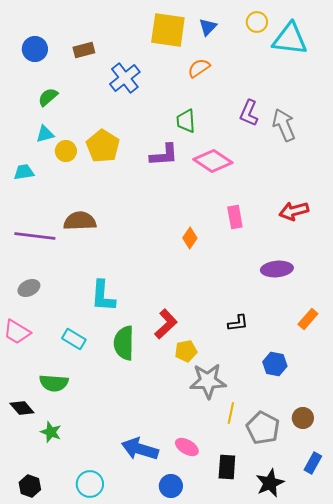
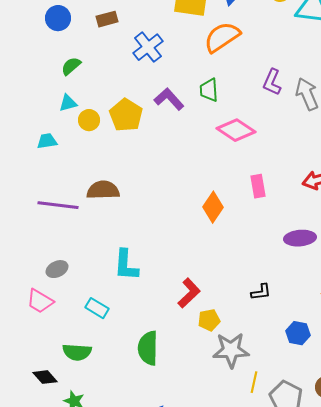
orange semicircle: (199, 68) -> (222, 37), size x1.6
purple L-shape: (164, 155) -> (169, 99), moved, turned -128
orange diamond: (190, 238) -> (213, 207), size x1.4
gray ellipse: (29, 288) -> (57, 269), moved
green semicircle: (124, 343) -> (148, 348), moved

